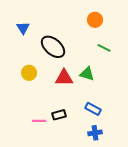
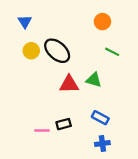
blue triangle: (23, 28) -> (25, 22), moved
yellow circle: (29, 73) -> (31, 51), moved

